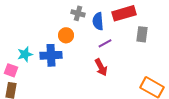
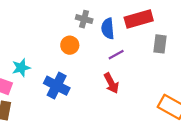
blue cross: (51, 55) -> (57, 86), moved, turned 30

